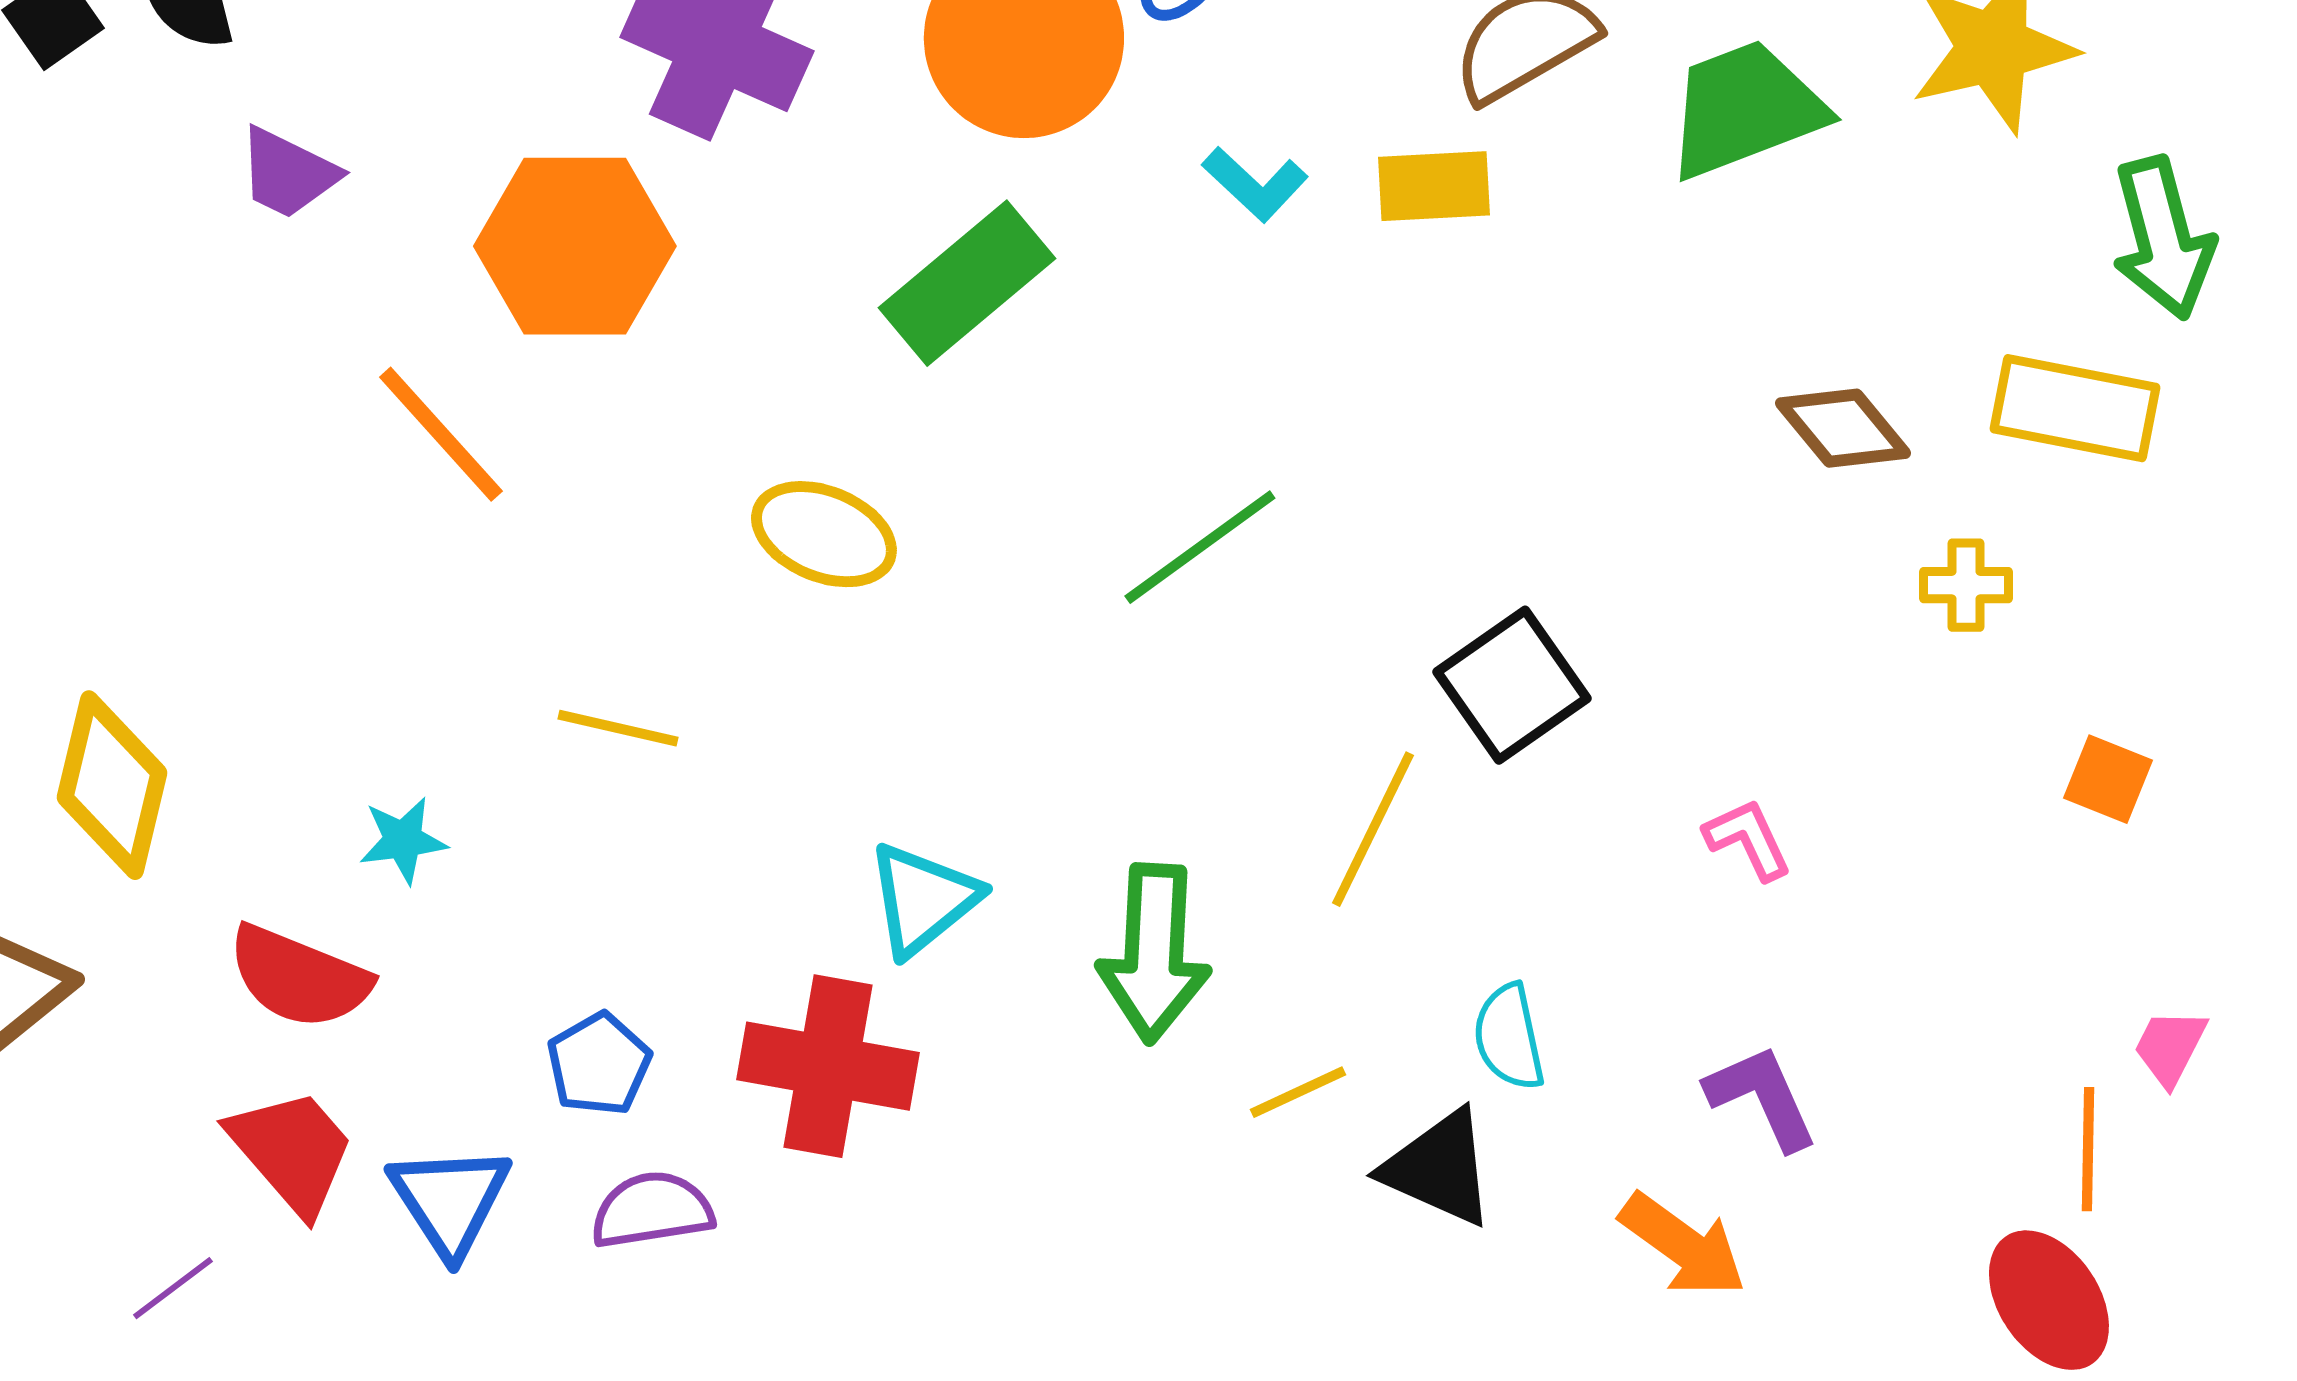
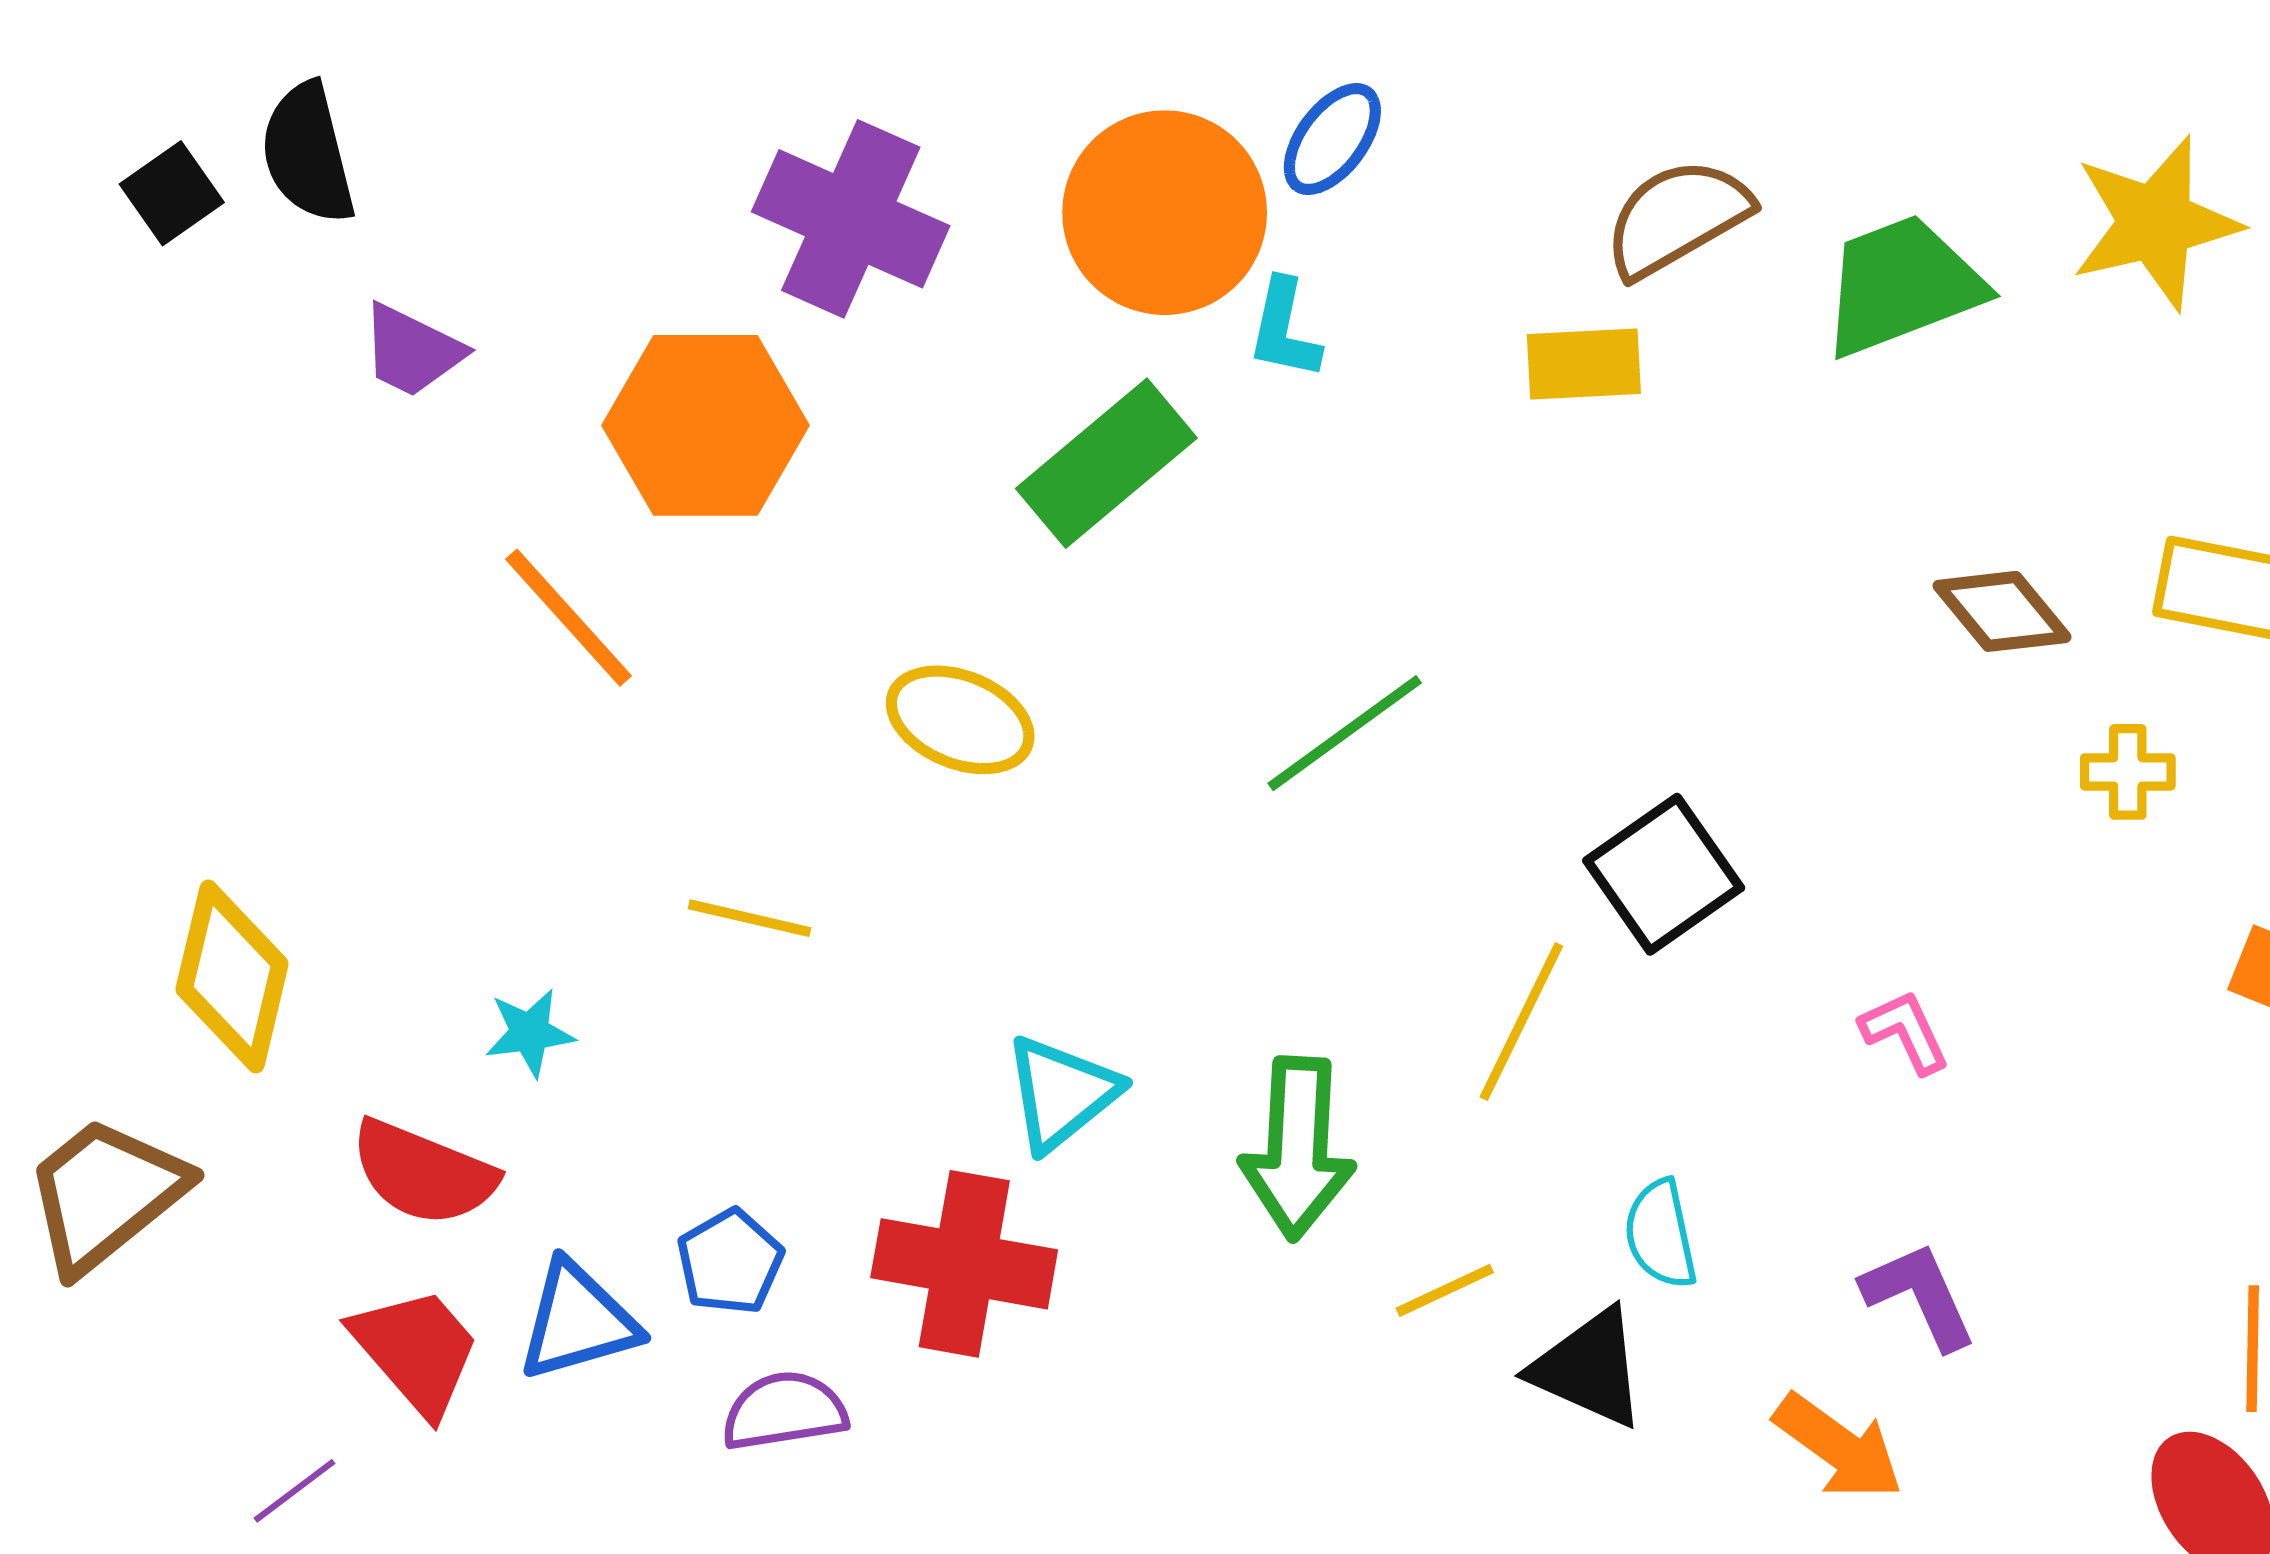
cyan L-shape: (1255, 184) -> (1284, 329), moved, turned 59
blue triangle: (450, 1200) -> (578, 1321), moved, turned 47

